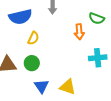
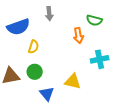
yellow triangle: (68, 87) -> (73, 81), moved

